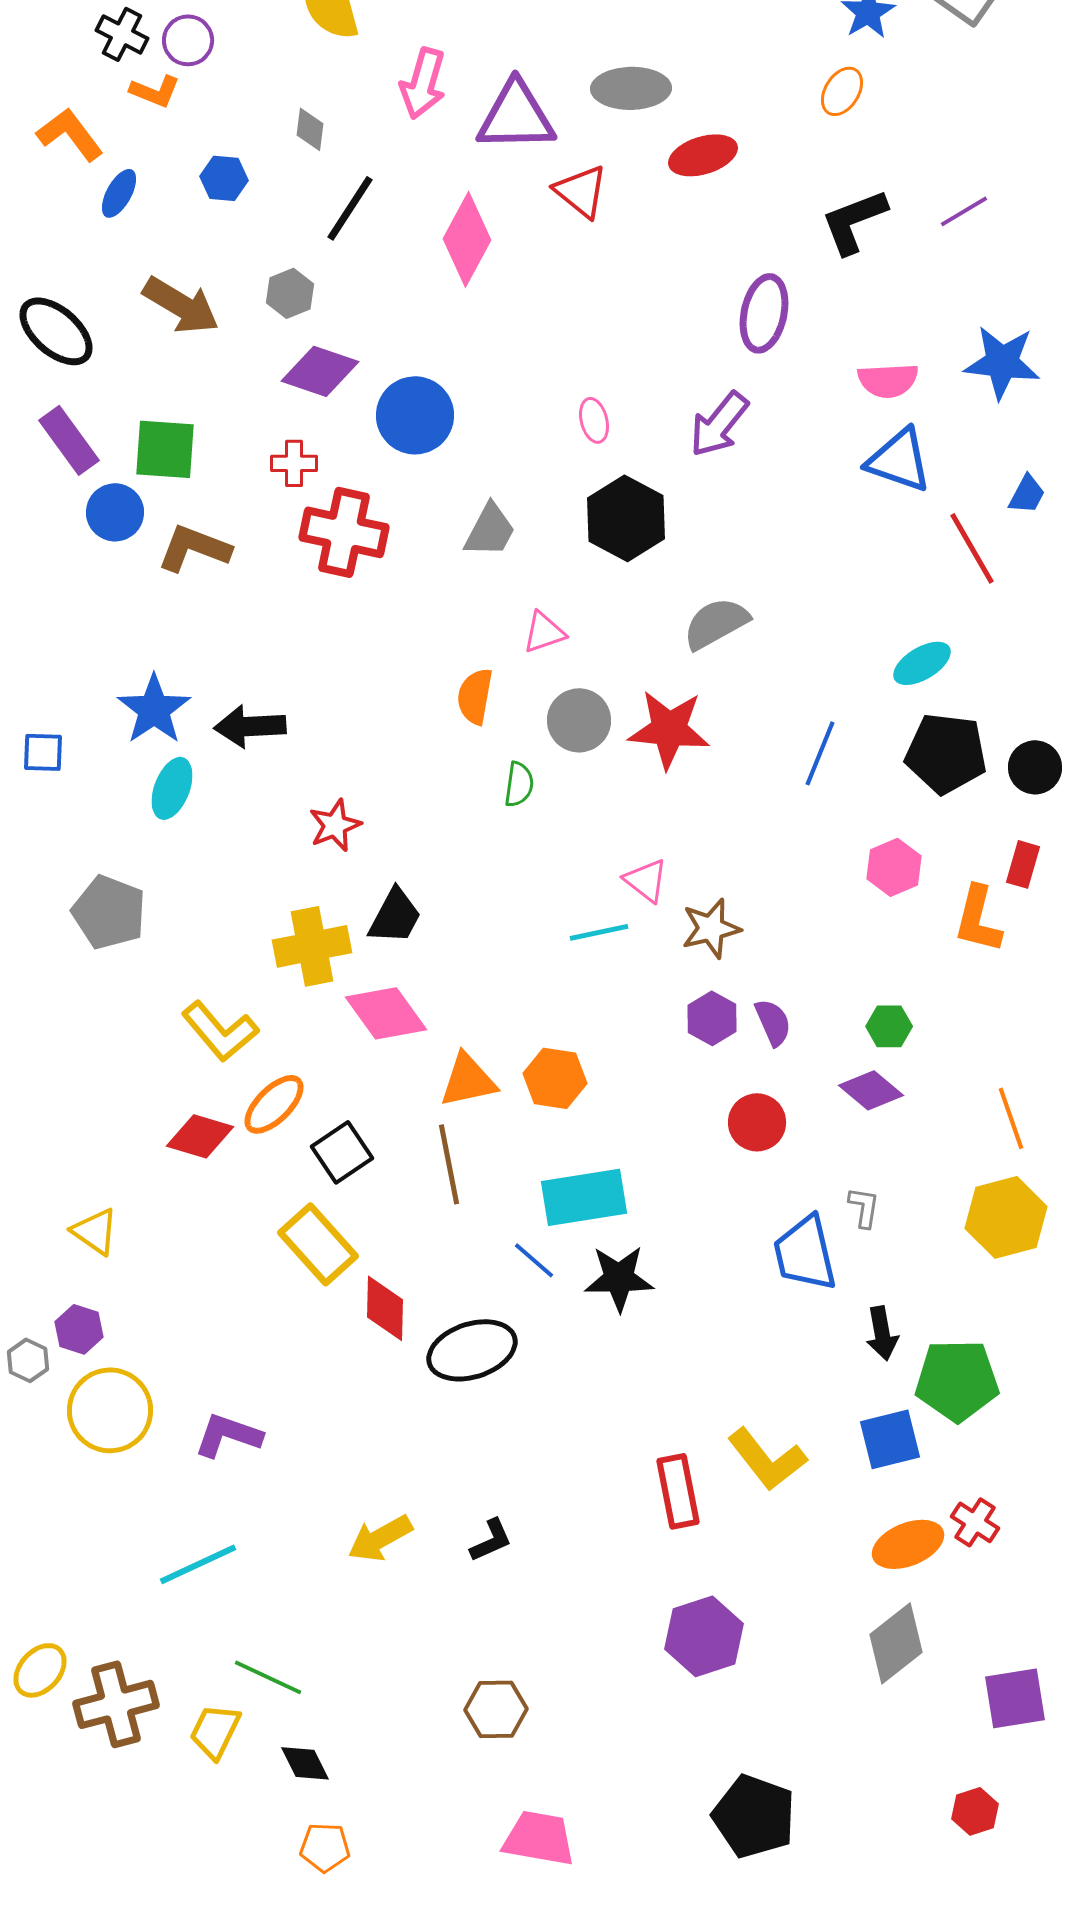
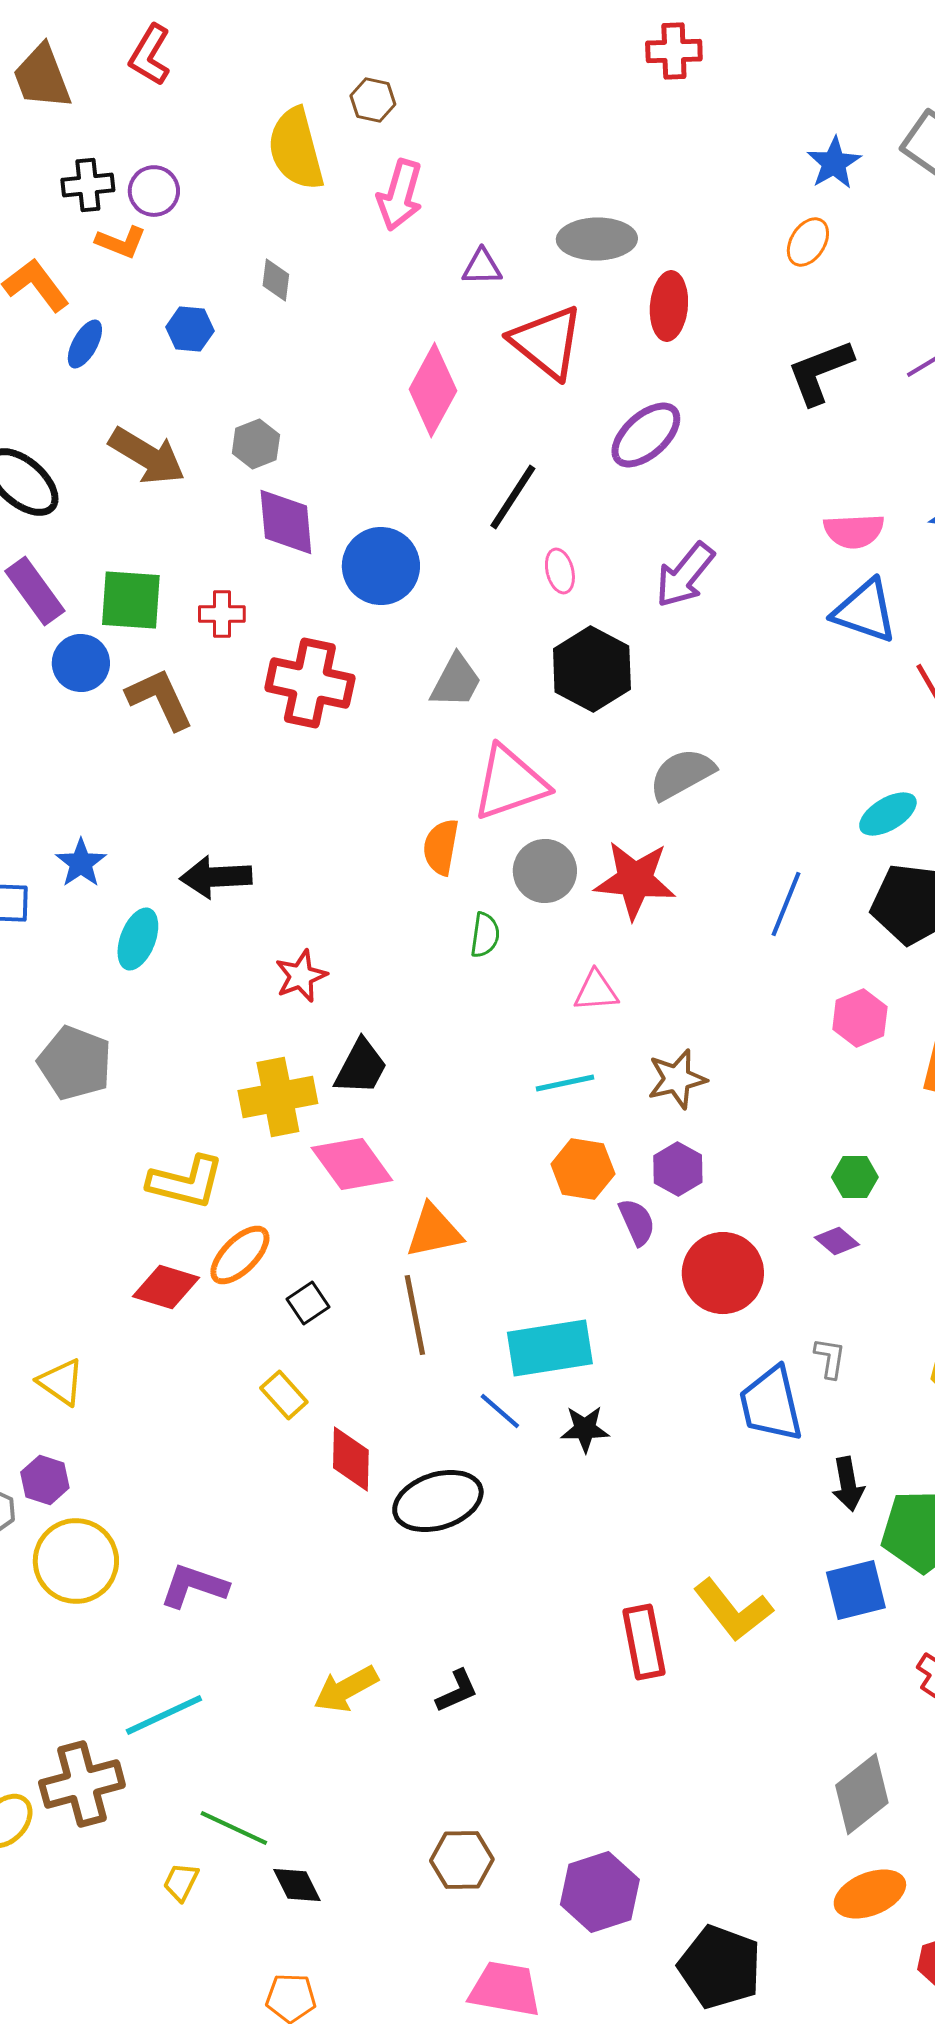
black cross: (122, 34) -> (88, 185), turned -33
pink arrow: (423, 83) -> (400, 195), moved
purple triangle: (516, 116) -> (482, 267), size x0.5
red ellipse: (703, 155) -> (669, 306), turned -68
red triangle: (581, 191) -> (547, 342), size x1.4
black line: (350, 208) -> (513, 497), moved
purple ellipse: (764, 313) -> (646, 435), moved, turned 36
purple diamond: (320, 371) -> (286, 522), turned 66
red cross: (294, 463) -> (222, 614), moved
brown L-shape: (194, 548) -> (160, 699), turned 44
pink triangle: (544, 632) -> (510, 783), size x1.8
blue star: (154, 709) -> (81, 863), moved, size x0.7
pink triangle: (646, 880) -> (596, 991), moved, turned -42
purple semicircle: (773, 1022) -> (637, 1222), moved
yellow L-shape: (220, 1031) -> (186, 1182), turned -36
orange hexagon: (555, 1078) -> (583, 1169), moved
purple diamond: (871, 1090) -> (837, 1241), size x0.7
red circle: (757, 1122) -> (723, 1273), size x1.4
black square: (342, 1152) -> (308, 1303), size x0.7
yellow rectangle: (318, 1244) -> (284, 1395), size x0.6
black star: (619, 1278) -> (585, 1429), size x0.7
orange ellipse: (908, 1544) -> (870, 1894), moved
purple hexagon: (704, 1636) -> (600, 1892), moved
brown cross: (116, 1704) -> (82, 1784), moved
yellow trapezoid: (215, 1731) -> (181, 1882), size x0.7
black diamond: (305, 1763) -> (297, 1885), moved

